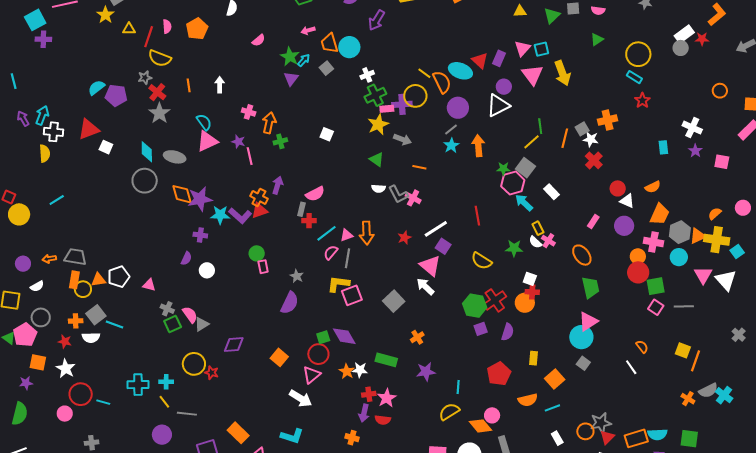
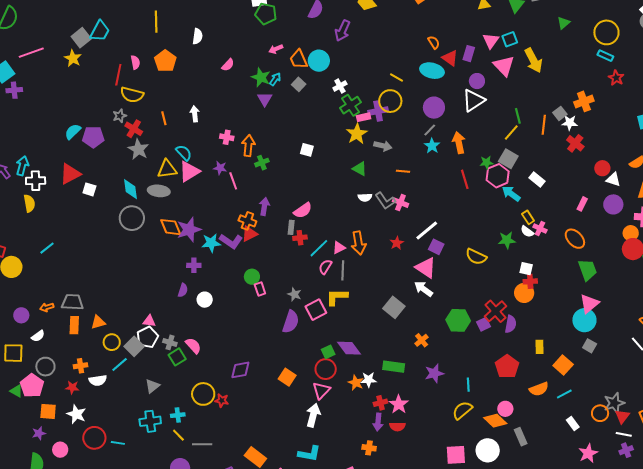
yellow triangle: (129, 29) -> (167, 169), moved, size x1.5
orange semicircle: (442, 82) -> (434, 42), moved, size x0.6
red line: (477, 216) -> (465, 179), moved
white pentagon: (119, 277) -> (147, 337), moved
yellow circle: (83, 289) -> (112, 342), moved
pink square: (352, 295) -> (316, 310), moved
red cross: (495, 300) -> (495, 311), moved
green hexagon: (475, 306) -> (458, 320), moved
gray square: (96, 315) -> (134, 346), moved
gray triangle: (202, 324) -> (152, 386), moved
cyan line: (115, 325) -> (120, 365), turned -54
white arrow: (301, 398) -> (313, 415), turned -100
pink circle: (65, 414) -> (60, 450), moved

